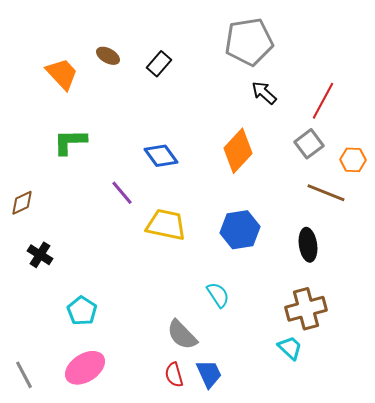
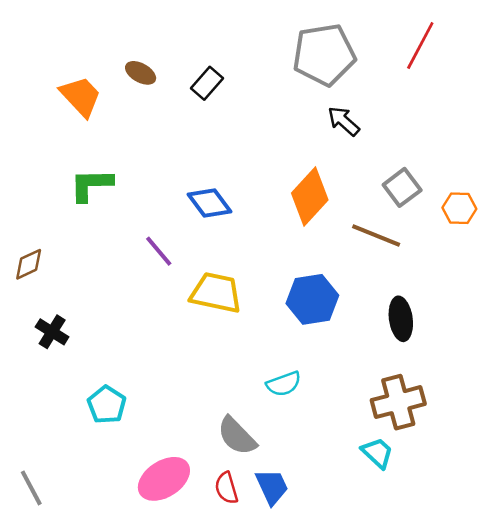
red line: (323, 101) -> (420, 46), moved
brown line: (326, 193) -> (376, 236), moved
cyan semicircle: (218, 295) -> (284, 384), turned 104
pink ellipse: (85, 368) -> (164, 479), moved

